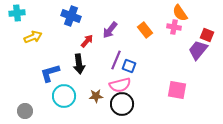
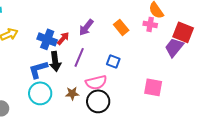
blue cross: (71, 16) -> (47, 39), moved
red square: (207, 35) -> (183, 32), size x1.5
purple line: (116, 60) -> (79, 57), moved
blue square: (129, 66) -> (113, 61), moved
blue L-shape: (50, 73) -> (38, 69), moved

